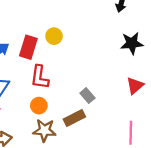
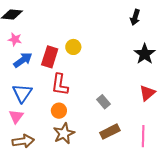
black star: (132, 43) -> (145, 54), turned -30
brown rectangle: (74, 118) -> (110, 132), moved
brown star: (44, 130) -> (64, 133), turned -30

